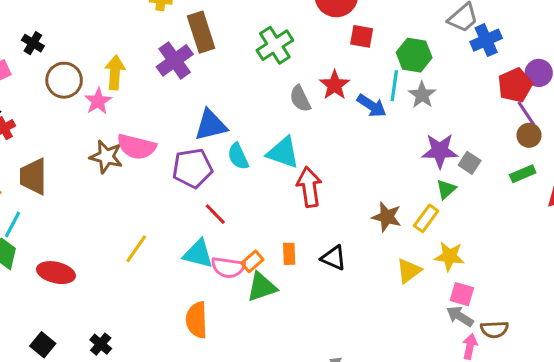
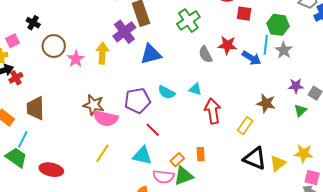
yellow arrow: (115, 72) -> (102, 53), moved
red star: (335, 85) -> (227, 45), turned -30
blue triangle: (211, 125) -> (151, 54), moved
pink semicircle: (136, 147) -> (106, 118), moved
purple star: (440, 151) -> (296, 86), size x0.7
cyan triangle: (283, 152) -> (195, 89), size x0.6
cyan semicircle: (238, 156) -> (166, 92), turned -36
brown star: (106, 157) -> (94, 105), moved
brown star: (387, 217) -> (266, 103), moved
yellow rectangle: (426, 218) -> (245, 126), moved
black triangle: (334, 258) -> (255, 158), moved, size x1.4
pink semicircle: (228, 267) -> (163, 177), moved

